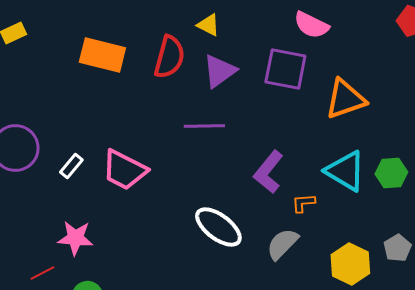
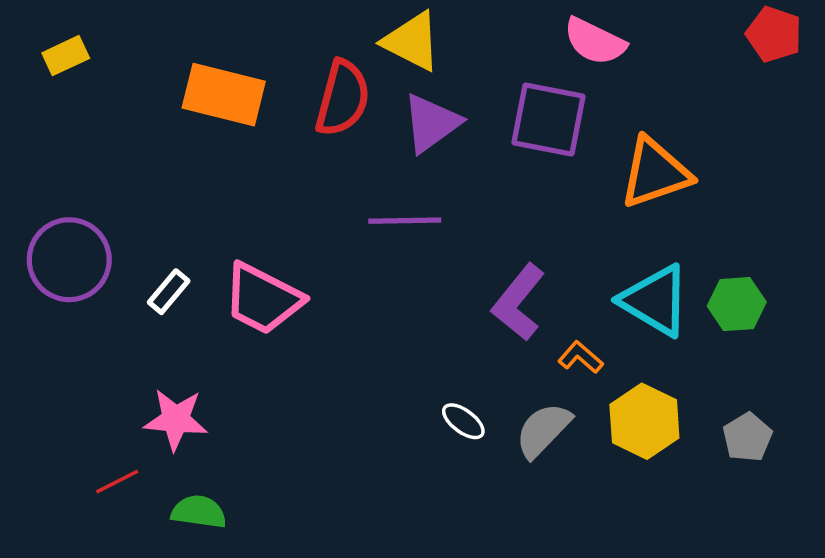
yellow triangle: (208, 25) -> (412, 41), size x1.5
orange L-shape: (303, 203) -> (580, 357), turned 45
white ellipse: (218, 227) -> (463, 421), moved, size x0.5
yellow hexagon: (350, 264) -> (644, 421), moved

